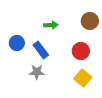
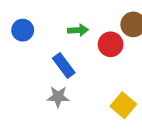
blue circle: (17, 43) -> (23, 30), moved
red circle: (81, 51) -> (111, 44), moved

